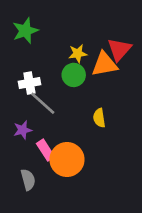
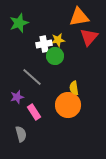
orange triangle: (105, 64) -> (79, 17), moved
white cross: (29, 83) -> (44, 44), moved
orange circle: (67, 160) -> (68, 105), moved

